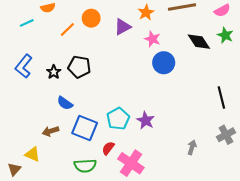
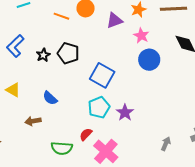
orange line: (67, 29) -> (61, 16), turned 56
blue semicircle: (65, 103) -> (50, 98), moved
blue square: (85, 128) -> (102, 75), moved
brown arrow: (50, 131) -> (33, 121), moved
yellow triangle: (32, 154) -> (13, 90), moved

